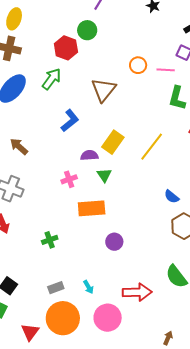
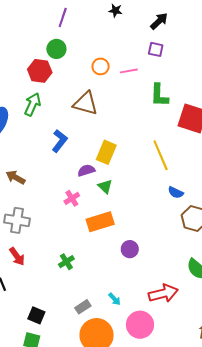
orange circle: (138, 65) -> (101, 66), moved
pink line: (166, 70) -> (129, 71), moved
brown triangle: (103, 90) -> (86, 103), turned -40
yellow line: (152, 147) -> (161, 155), moved, turned -48

